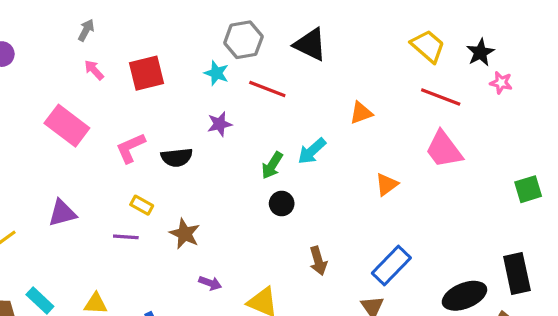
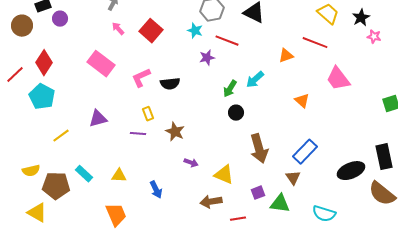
red square: (146, 73) -> (151, 31), turned -35
red line: (441, 97) -> (315, 43), moved
purple star: (220, 124) -> (207, 58), moved
orange triangle: (387, 184) -> (302, 101), turned -42
yellow rectangle: (142, 205) -> (148, 114), turned 40
brown arrow: (318, 261) -> (259, 149), size x1.6

